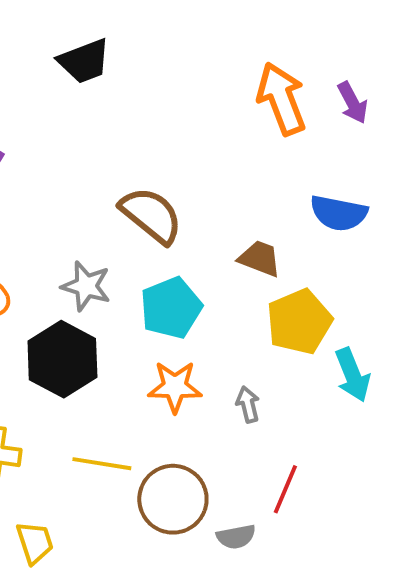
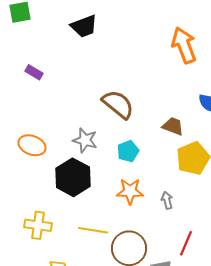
cyan pentagon: (171, 308) -> (128, 151), size x0.7

